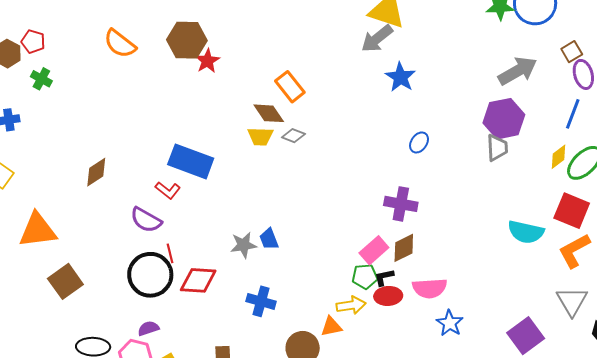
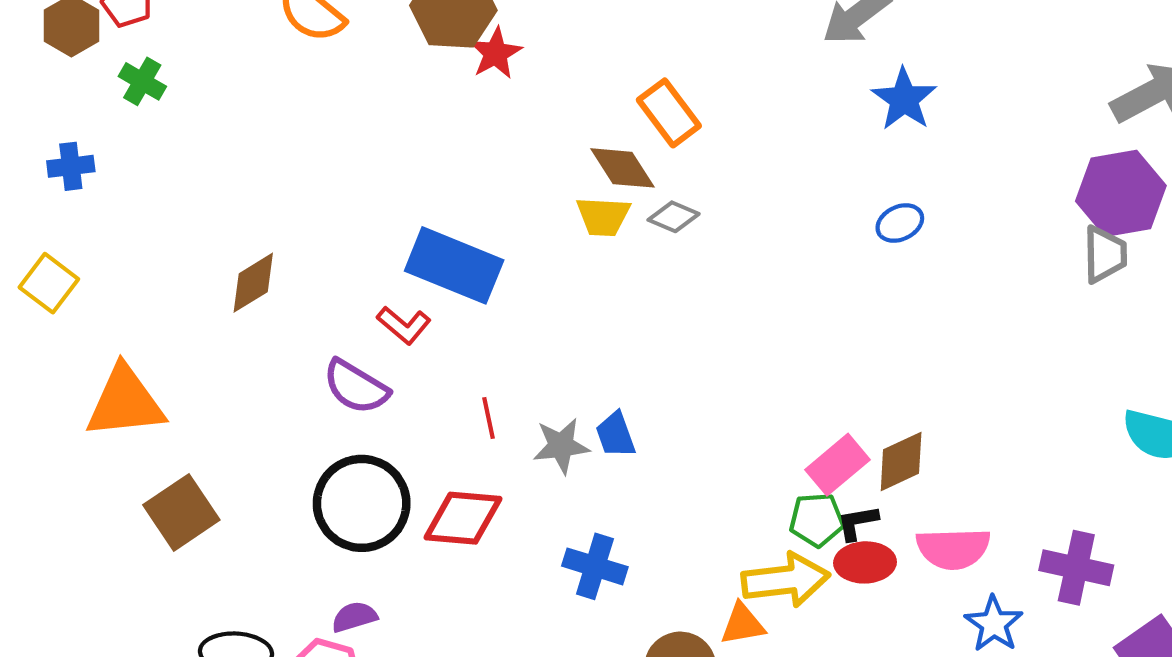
blue ellipse: (419, 142) -> (900, 223), moved, turned 30
purple cross: (401, 204) -> (1076, 568), moved
red line: (170, 253) -> (488, 418), moved
yellow arrow: (351, 305) -> (786, 580), size x1.4

